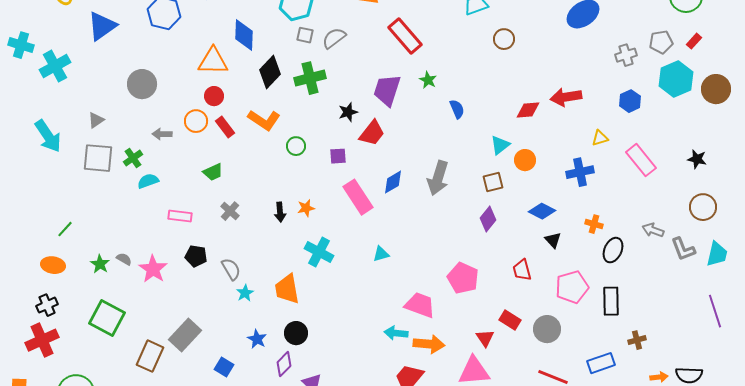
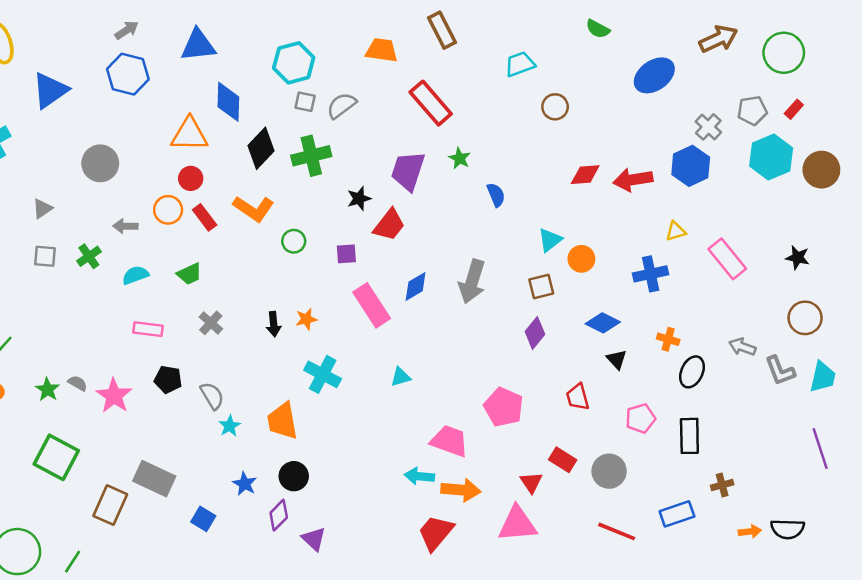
gray cross: (626, 55) -> (708, 127), turned -30
blue hexagon: (630, 101) -> (691, 166), moved, size x1.4
red diamond: (528, 110) -> (585, 175), moved
gray square: (98, 158) -> (45, 256), size x0.6
cyan semicircle: (148, 181) -> (135, 275), moved
pink pentagon: (572, 287) -> (640, 418), size x0.7
gray rectangle: (185, 335) -> (154, 479), turned 72

